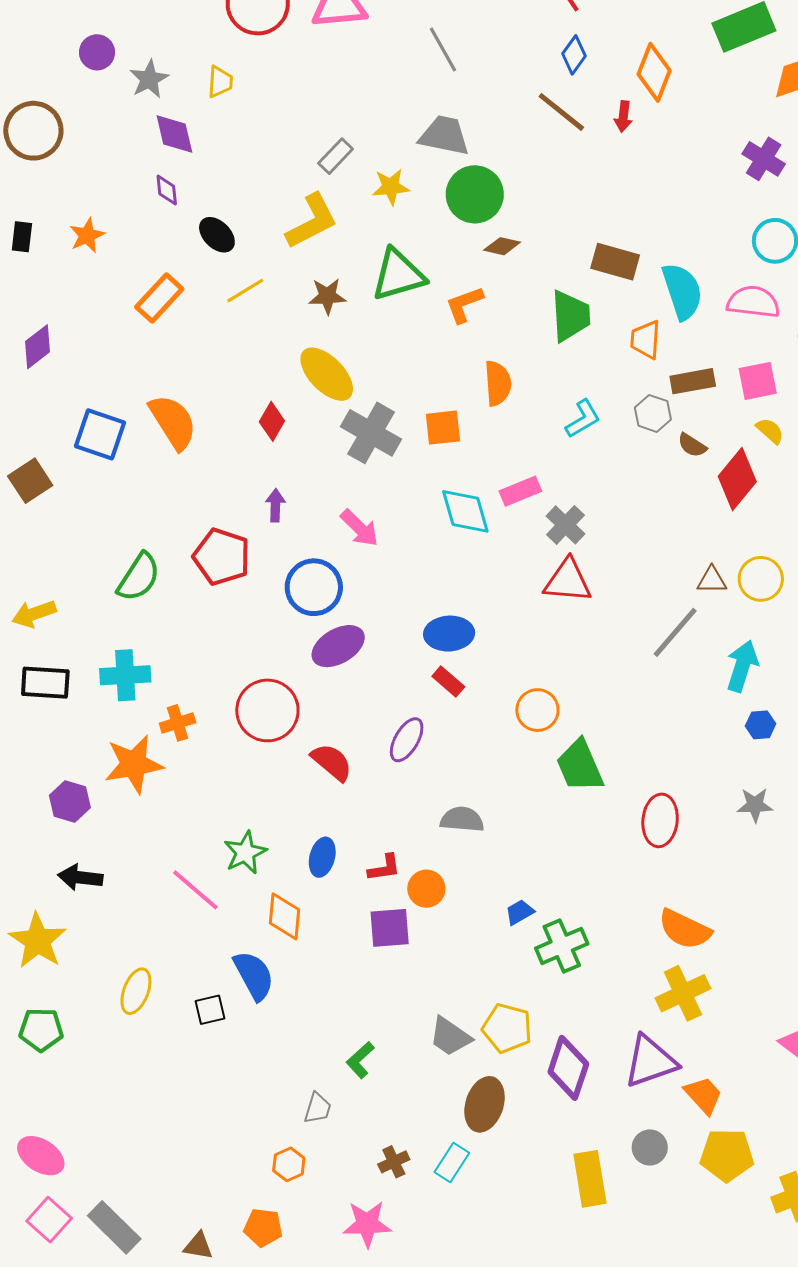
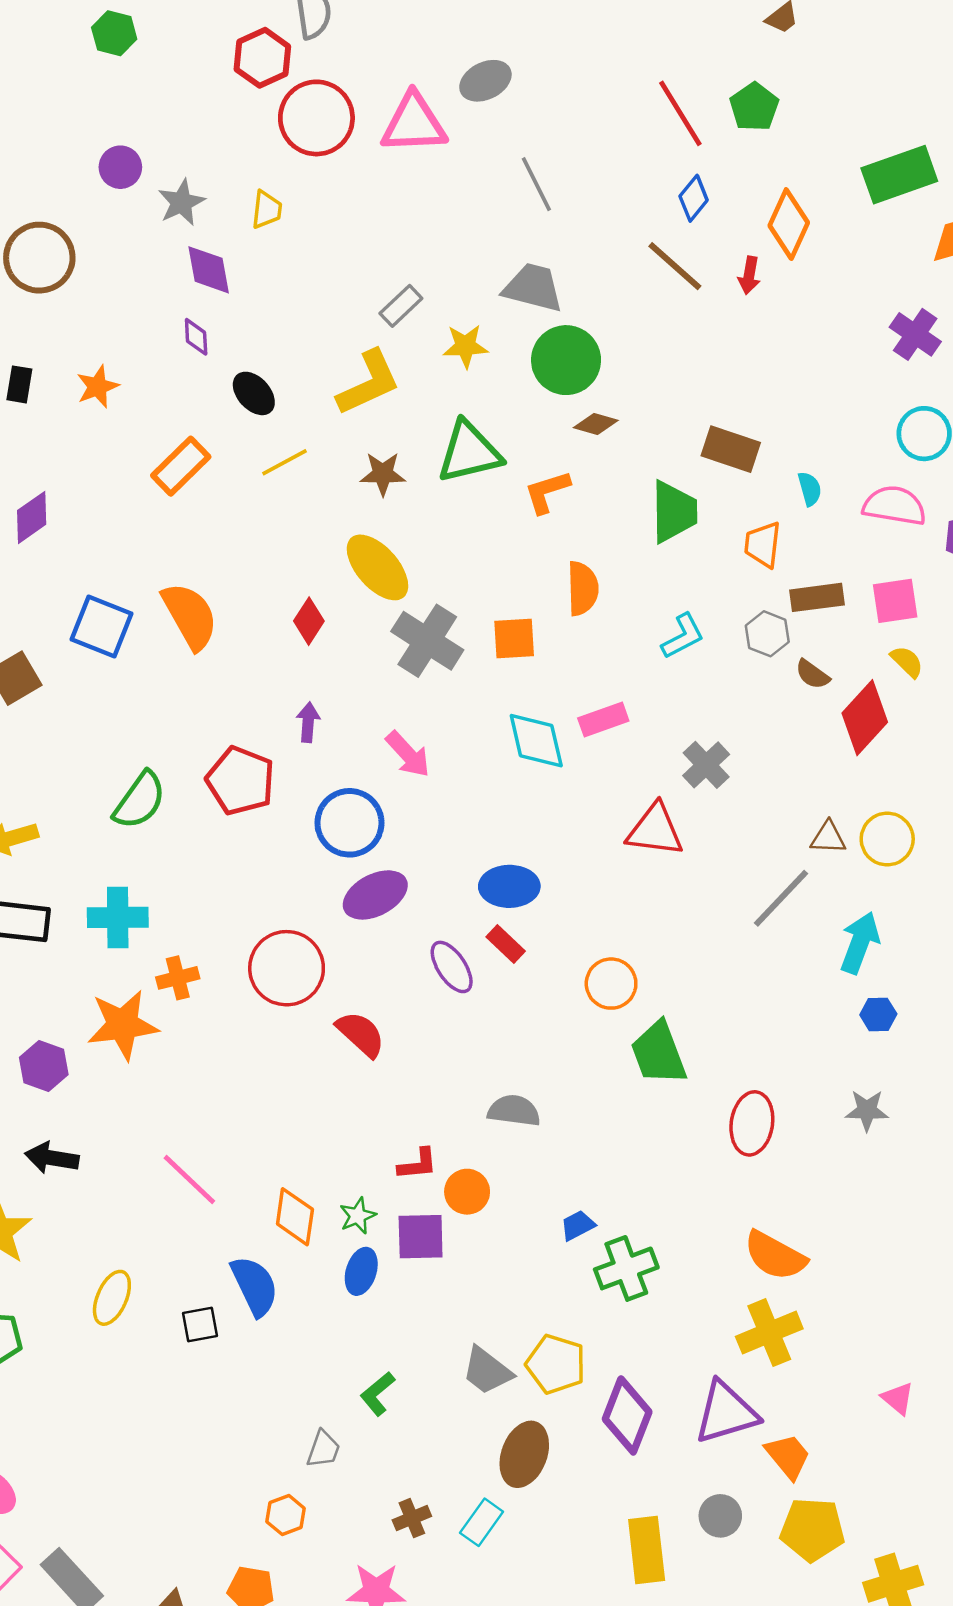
cyan semicircle: (682, 291) -> (810, 489), size x0.5
gray cross: (565, 525) -> (706, 765), moved
purple ellipse: (407, 740) -> (452, 967), moved, turned -66
green star: (245, 853) -> (358, 1216), moved, size x0.7
blue ellipse: (322, 857) -> (361, 1271), moved

